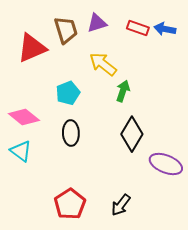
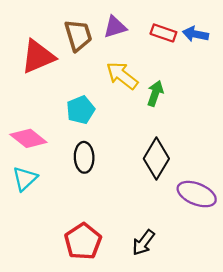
green arrow: (123, 91) -> (155, 93), moved
cyan triangle: (21, 151) -> (25, 179), turned 40

